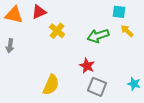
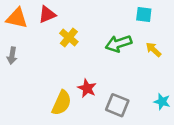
yellow arrow: (127, 31) -> (154, 50), moved
red star: (87, 66) -> (87, 88), moved

